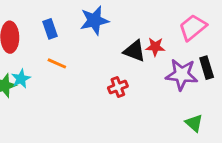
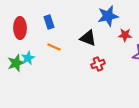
blue star: (94, 20) -> (108, 16), moved
black triangle: (134, 51) -> (88, 38), moved

